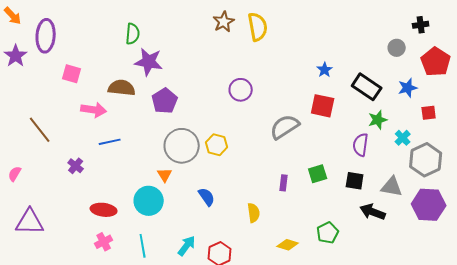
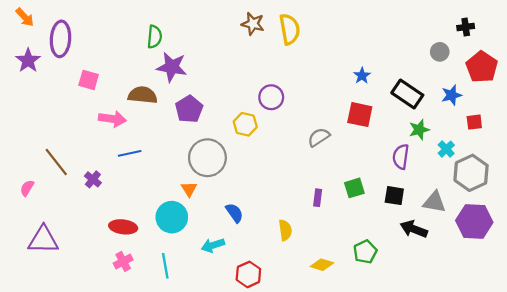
brown star: (224, 22) -> (253, 24), turned -30
gray semicircle: (285, 127) -> (319, 137), size x0.7
brown line: (40, 130) -> (56, 162), moved
yellow hexagon: (217, 145) -> (245, 124), moved
cyan arrow: (187, 246) -> (213, 245), moved, turned -145

